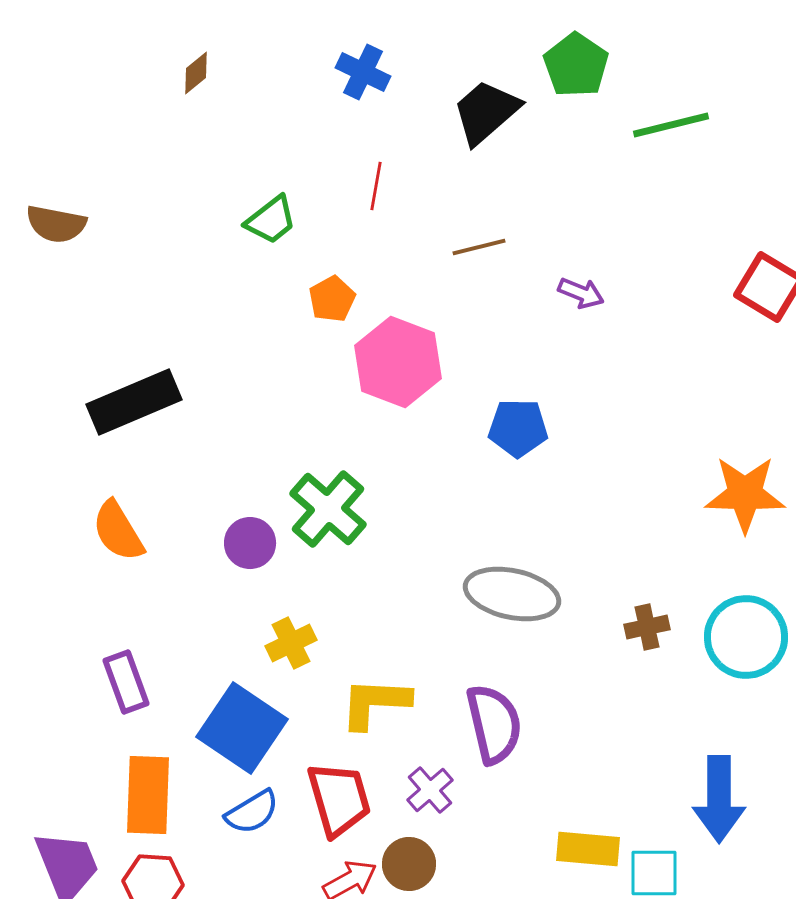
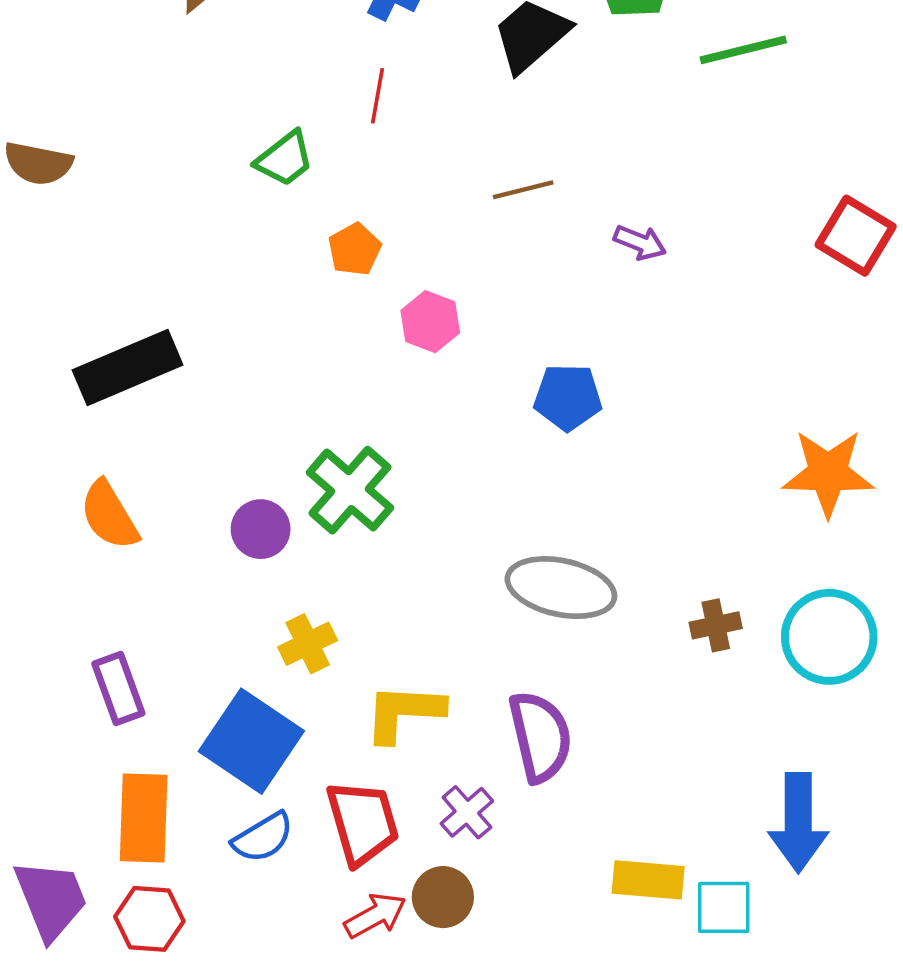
red line: (376, 186) -> (378, 96), moved
pink hexagon: (398, 362) -> (430, 322), size x0.6

